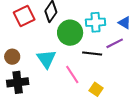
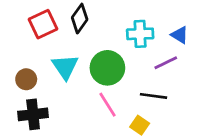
green circle: (70, 33) -> (107, 68), moved
black line: (92, 53) -> (153, 96), moved
cyan triangle: (46, 59) -> (65, 67), moved

